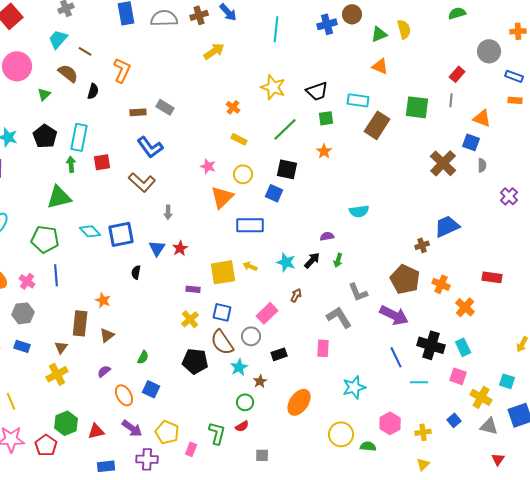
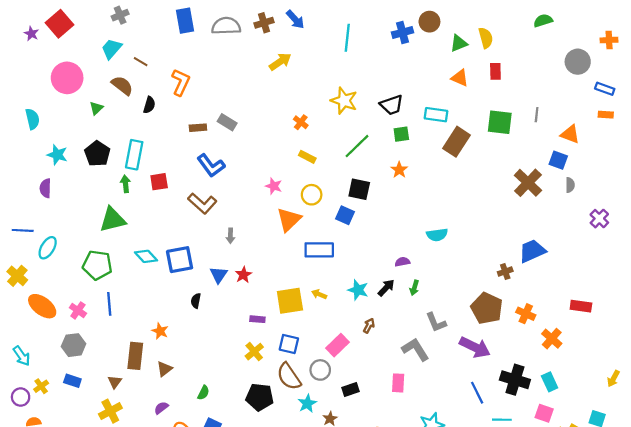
red rectangle: (457, 74) -> (495, 71), moved, turned -42

